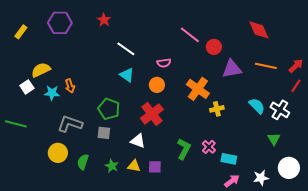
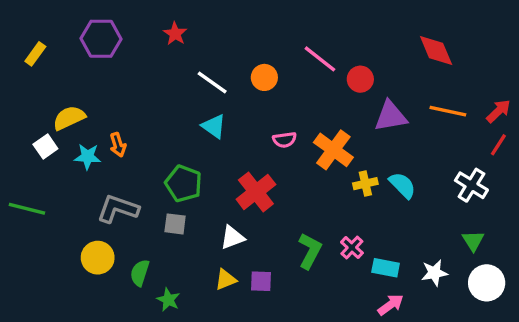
pink semicircle: (164, 63) -> (285, 140), moved
orange circle: (157, 85) -> (264, 77), moved
cyan semicircle: (257, 106) -> (402, 185), moved
green triangle: (274, 139) -> (473, 241), moved
white triangle: (138, 141) -> (232, 237), turned -42
green star: (112, 166) -> (168, 300), moved
yellow triangle: (134, 166) -> (226, 280), turned -32
white star: (261, 178) -> (434, 273), moved

